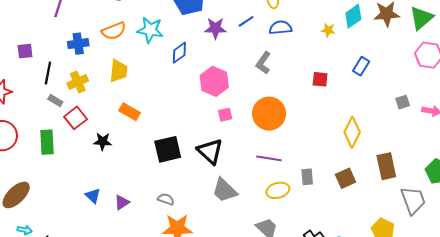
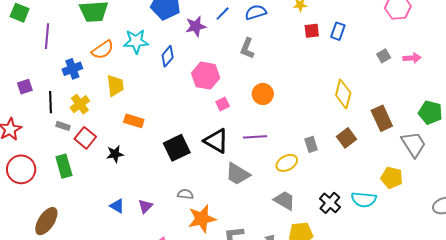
red square: (320, 79) -> (312, 31), moved
orange circle: (269, 114) -> (263, 94), size x0.7
purple line: (269, 158) -> (255, 137), moved

